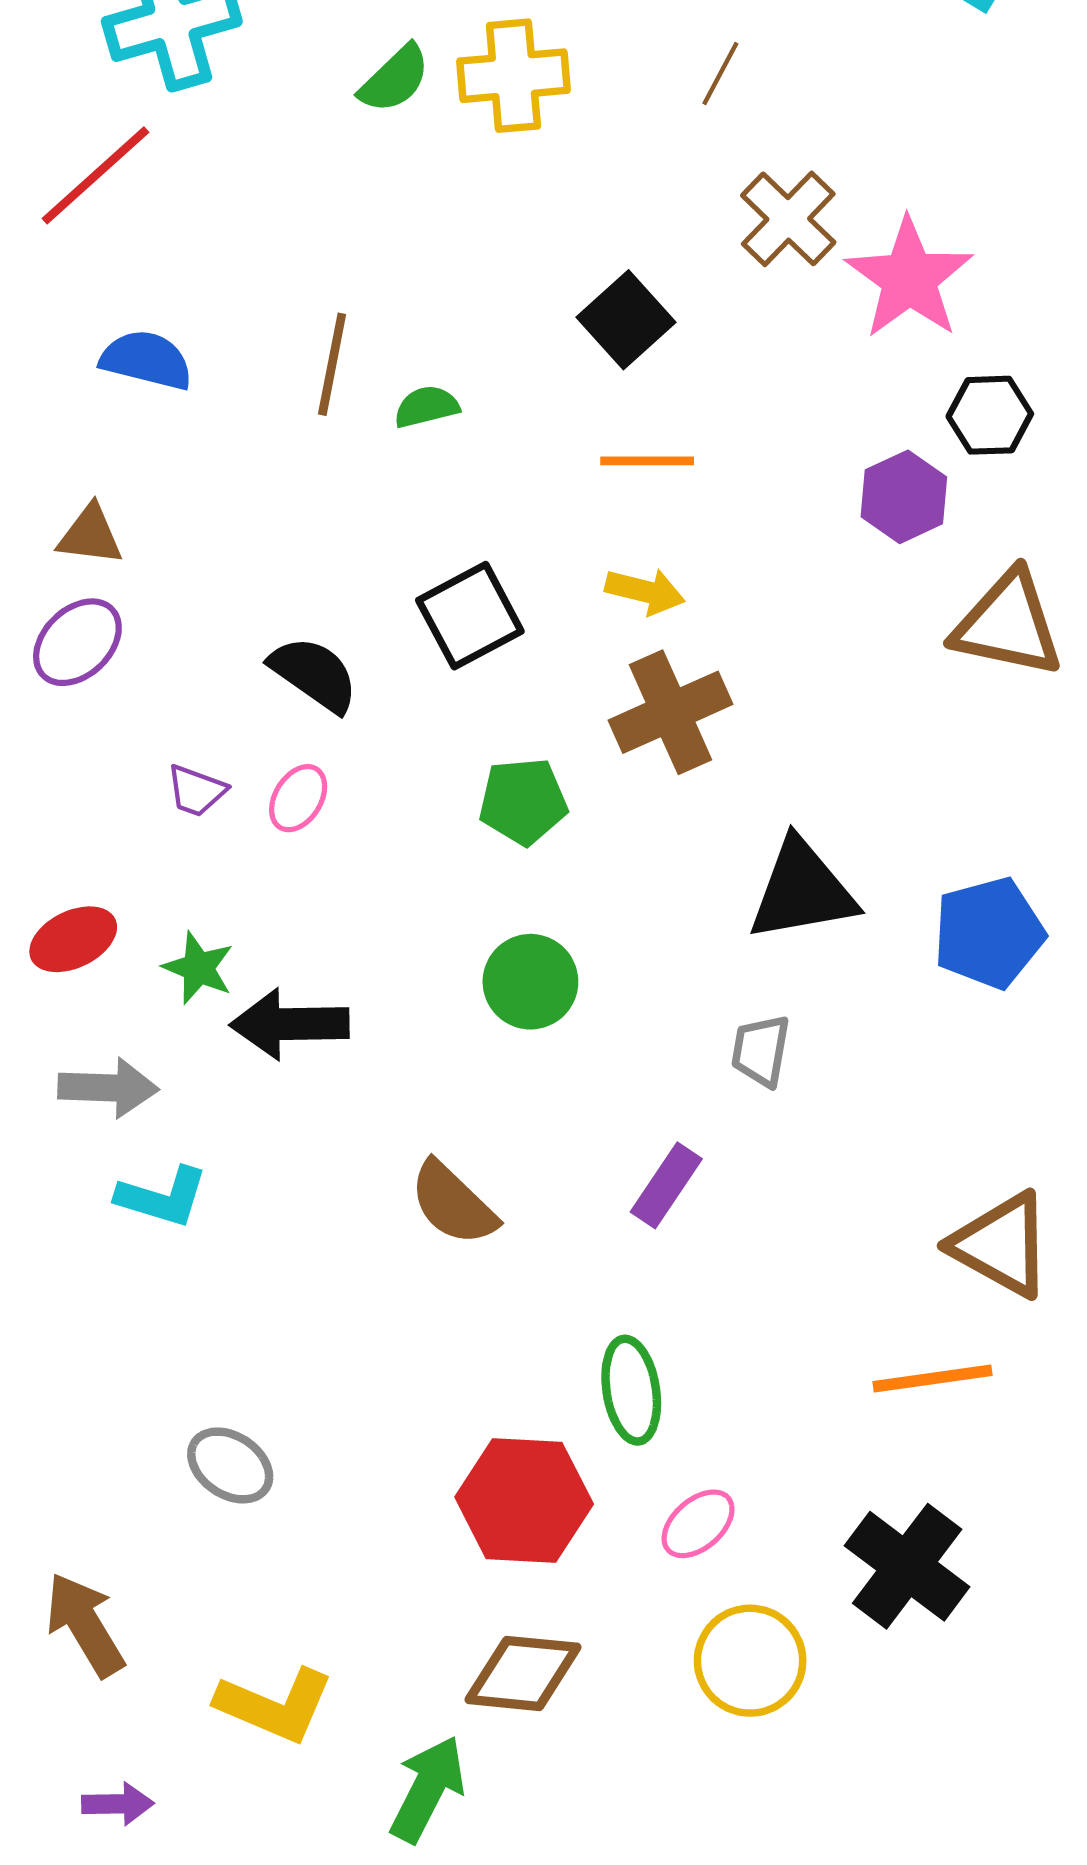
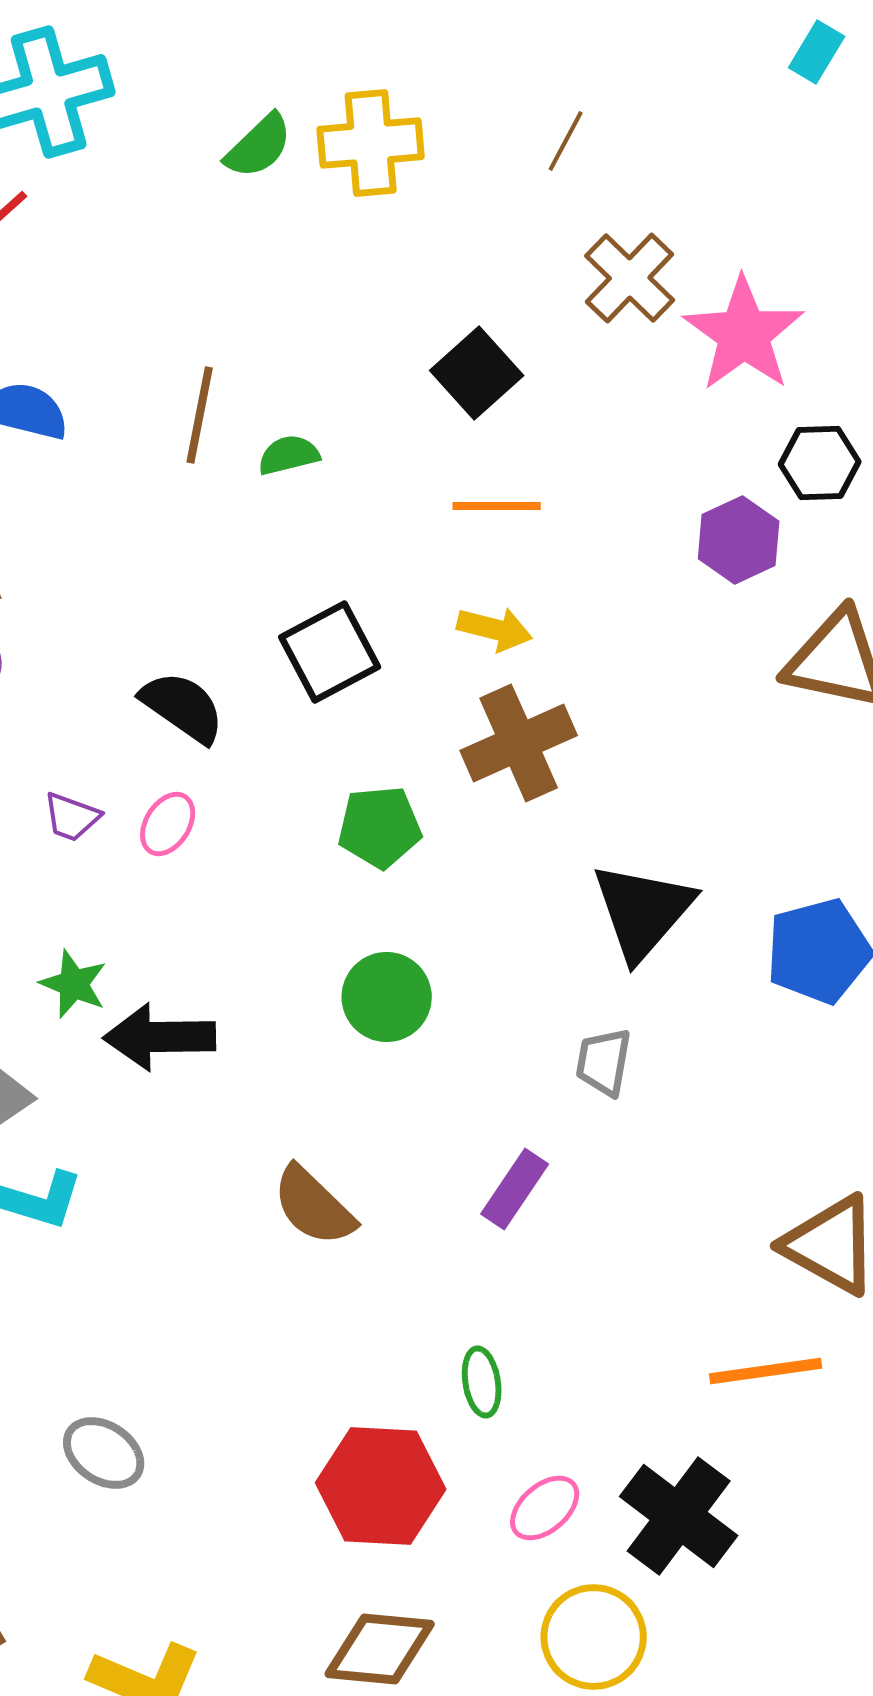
black triangle: (802, 890) -> (643, 911), turned -39
green ellipse: (631, 1390) -> (482, 1382), size x0.7
black cross: (907, 1566) -> (679, 1516), moved

